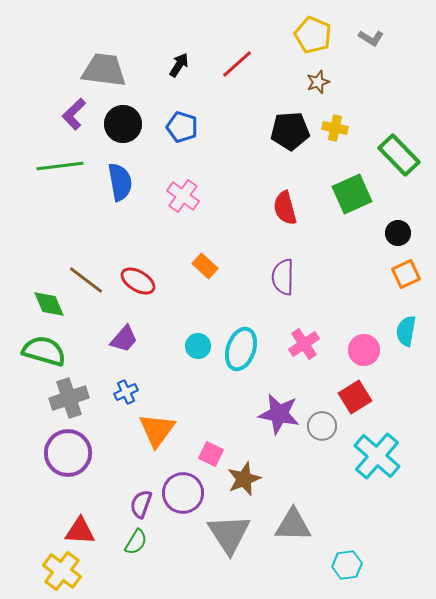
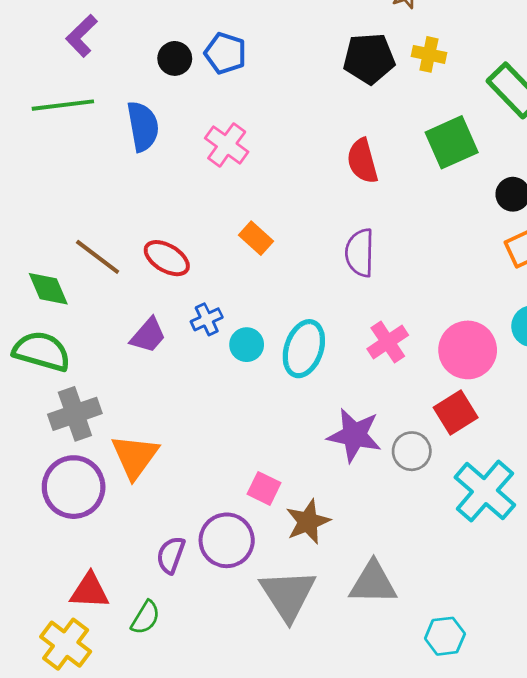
black circle: (123, 124) -> (175, 58), moved, size x0.7
pink circle: (364, 350) -> (468, 350), size x1.4
blue cross: (126, 392) -> (207, 319), moved
orange triangle: (157, 430) -> (135, 456), moved
green semicircle: (136, 542) -> (145, 618), moved

